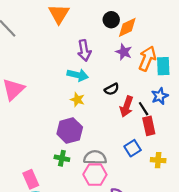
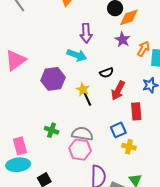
orange arrow: (147, 59) -> (143, 49), size x0.7
yellow star: (77, 100) -> (83, 89), moved
black line: (144, 109) -> (87, 99), moved
purple hexagon: (70, 131) -> (53, 79), moved
yellow cross: (158, 160) -> (129, 147), moved

